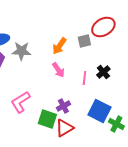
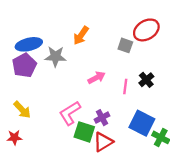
gray square: (84, 41) -> (125, 45), turned 32
orange arrow: (59, 46) -> (81, 35), moved
pink arrow: (58, 70) -> (96, 78), turned -84
pink L-shape: (20, 102) -> (70, 113), moved

